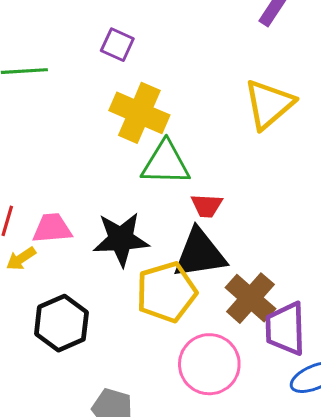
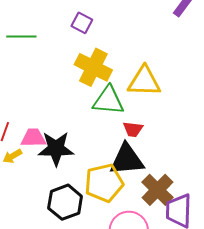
yellow triangle: (269, 104) -> (144, 81), moved, turned 39
black star: (121, 239) -> (56, 149), moved
black hexagon: (61, 323) -> (65, 202), moved

